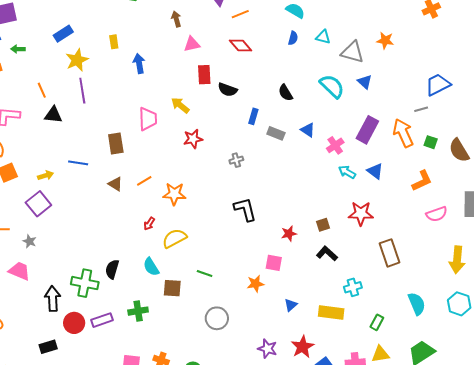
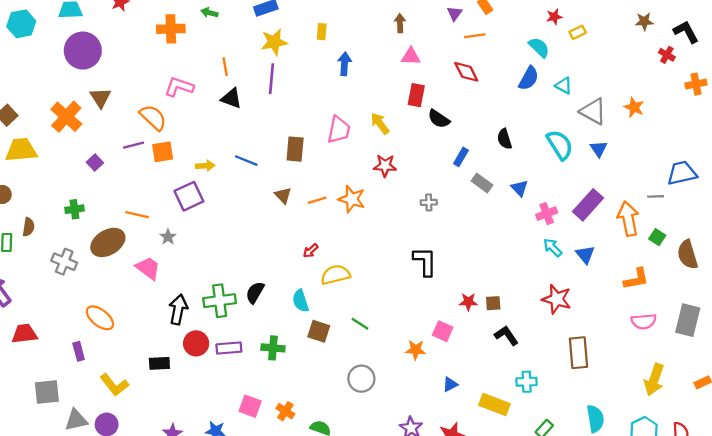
blue semicircle: (293, 38) -> (529, 78), size x1.5
orange star: (174, 194) -> (352, 199), moved
brown square: (323, 225) -> (493, 303), moved
green cross: (85, 283) -> (220, 301), turned -32

